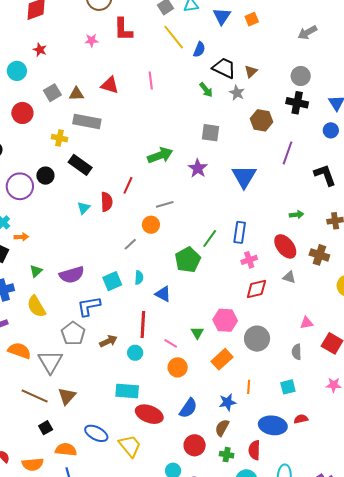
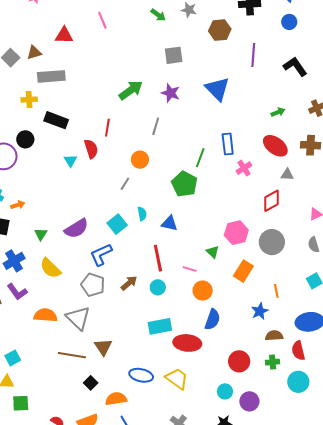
gray line: (165, 204) -> (156, 126), moved, turned -42
red diamond: (256, 289) -> (271, 201), moved
blue semicircle: (188, 408) -> (212, 319), moved
brown semicircle: (222, 428) -> (274, 336), moved, turned 72

